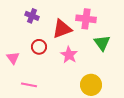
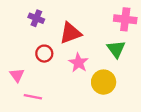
pink cross: (86, 19) -> (125, 19), moved
pink triangle: (13, 58) -> (17, 75), moved
yellow circle: (91, 85) -> (104, 82), moved

